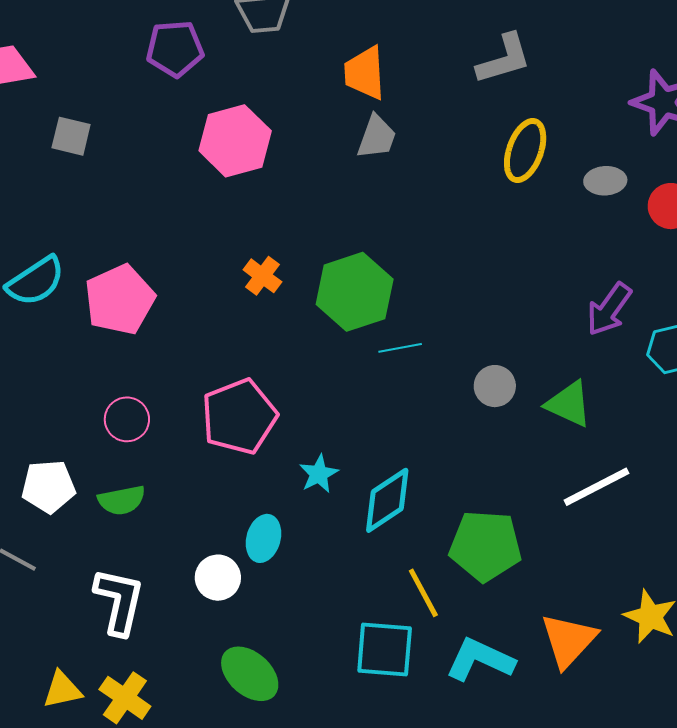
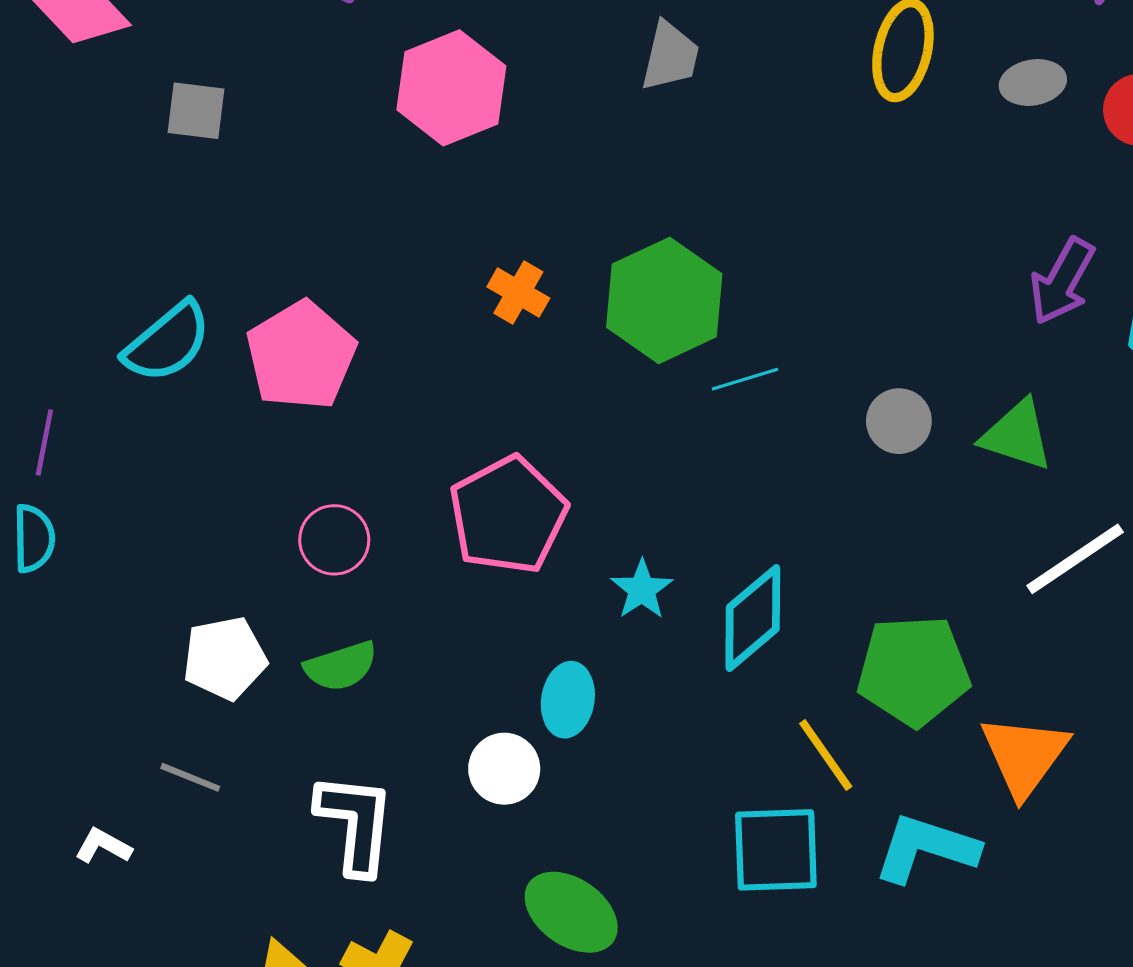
orange triangle: (569, 640) -> (1024, 756), moved

